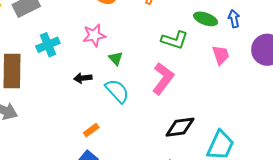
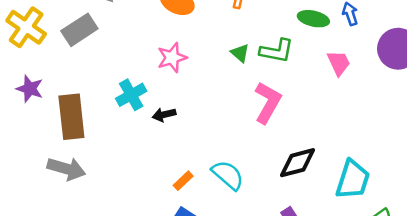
cyan cross: (48, 45) -> (131, 95), moved
green triangle: (116, 58) -> (240, 53), moved
cyan semicircle: (117, 91) -> (228, 175), moved

